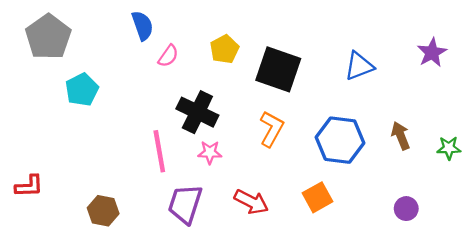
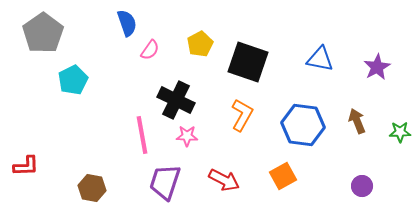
purple star: (432, 53) -> (377, 67), moved
blue triangle: (359, 66) -> (320, 59), turned 32

